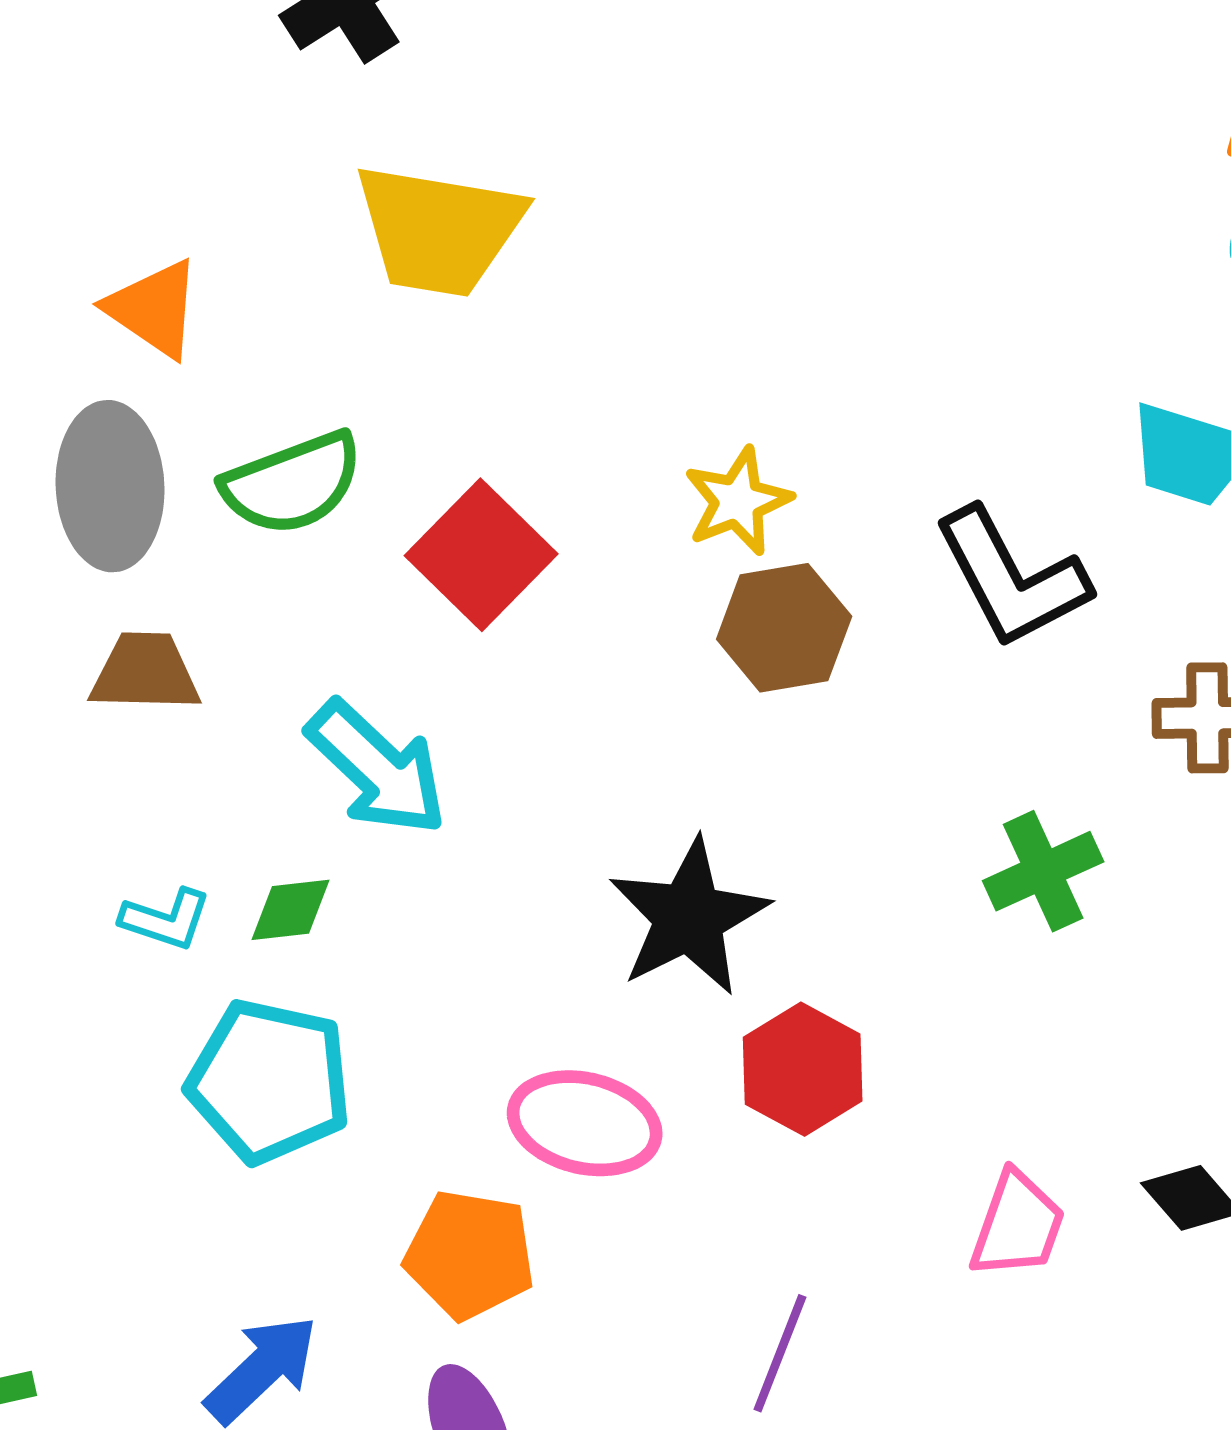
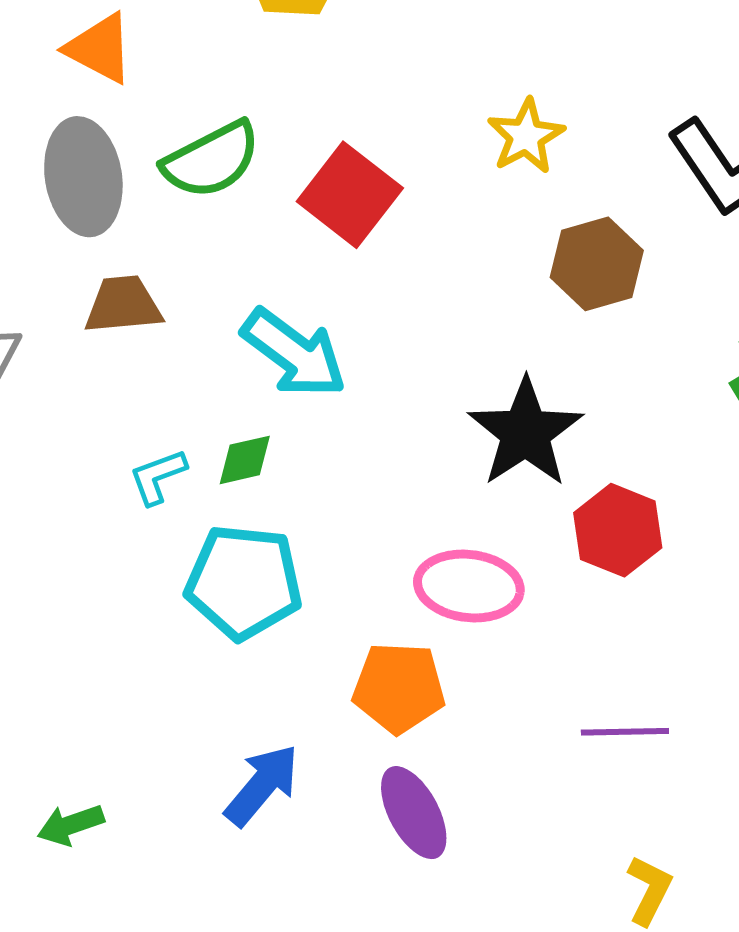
brown hexagon: (784, 628) -> (597, 264), moved
cyan L-shape: (166, 919) -> (158, 477), turned 148
purple line: (780, 1353) -> (625, 732), turned 74

